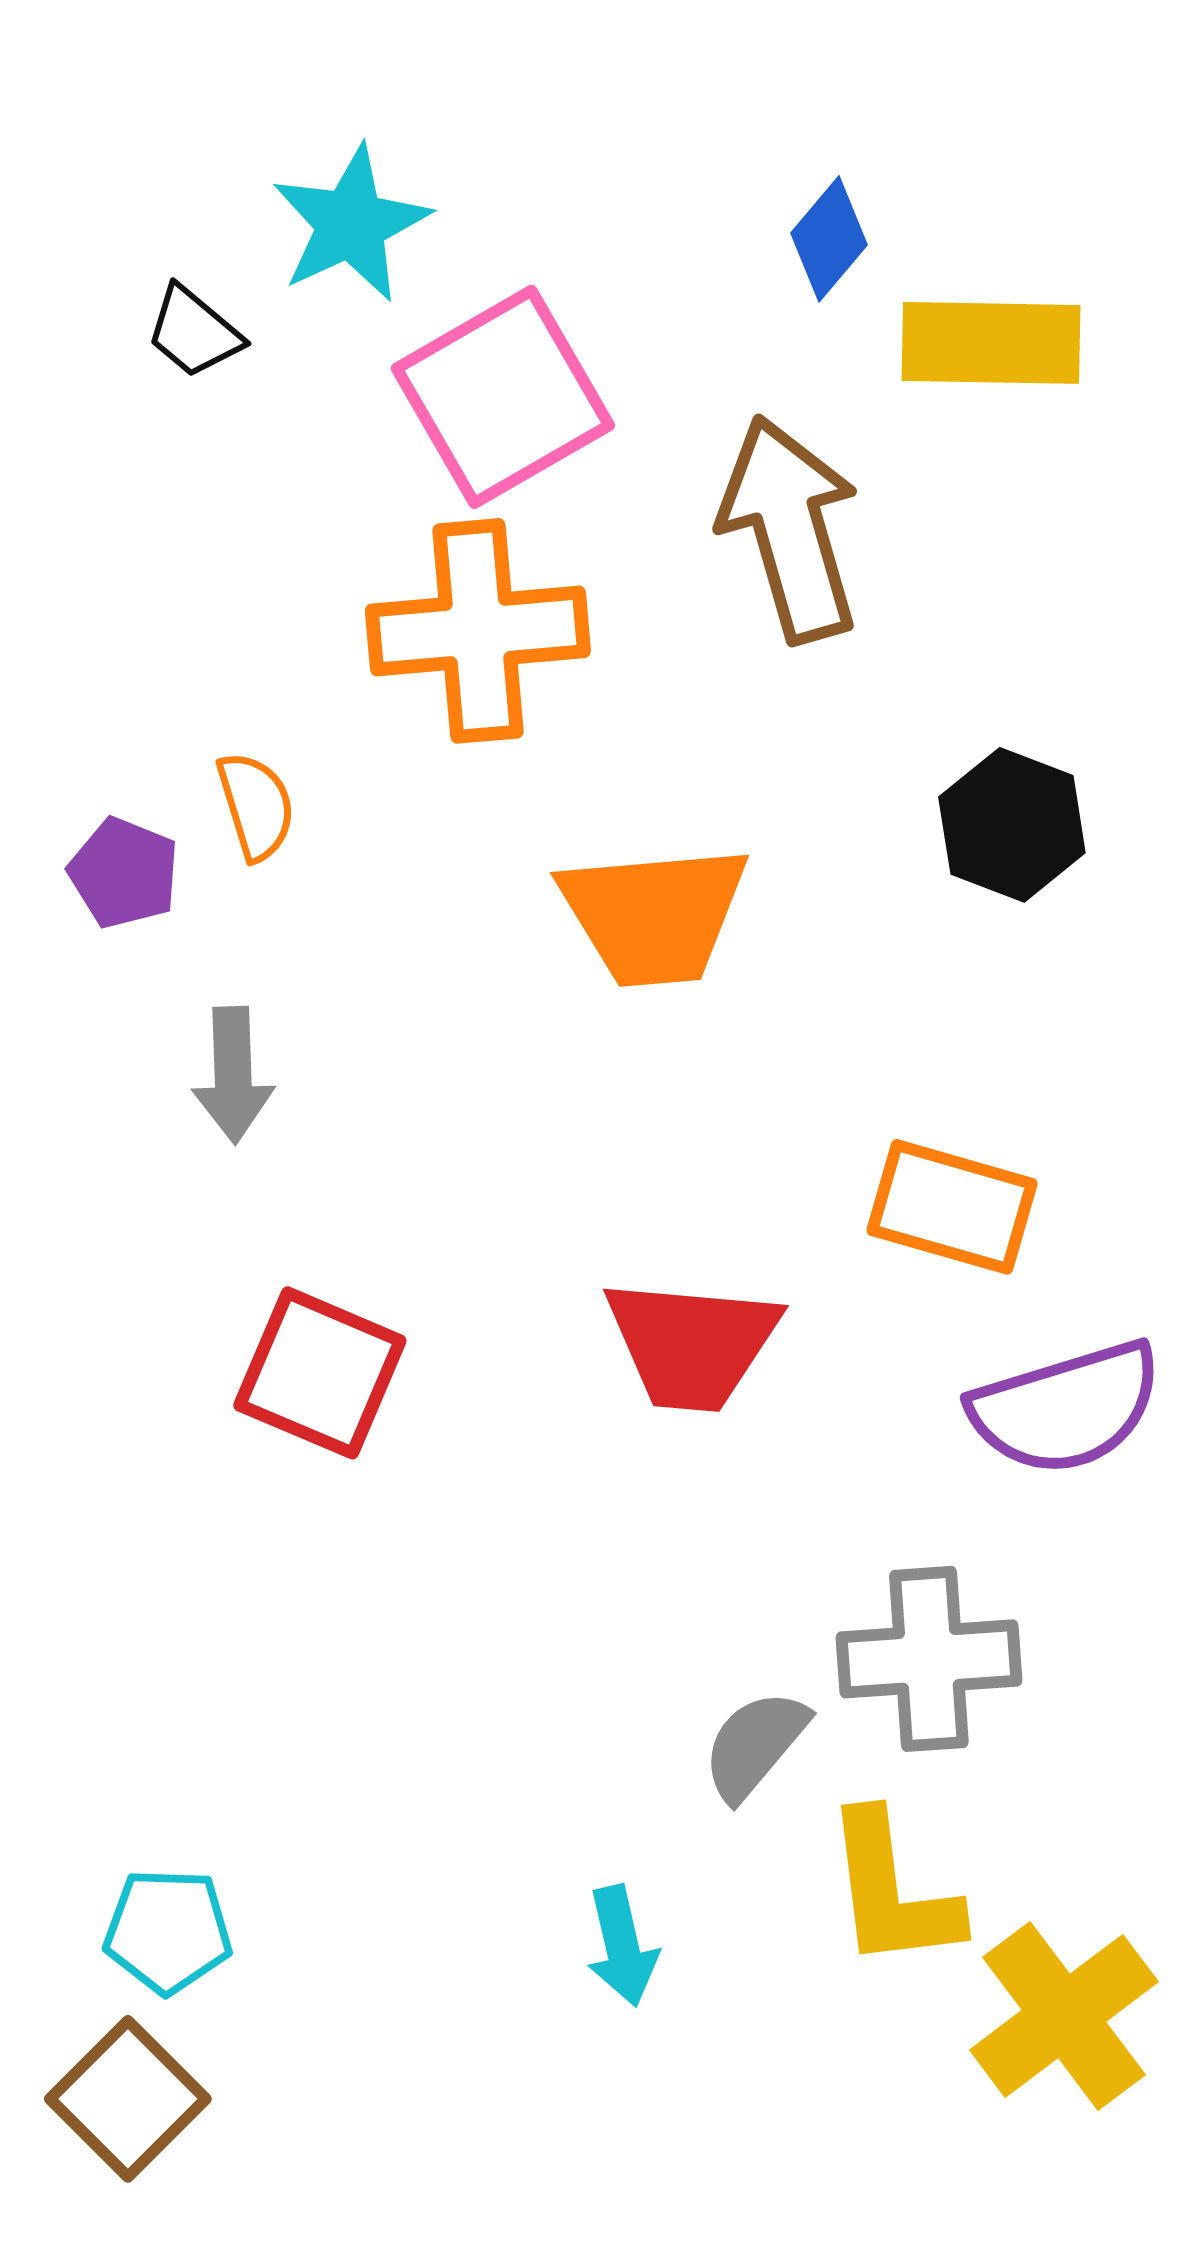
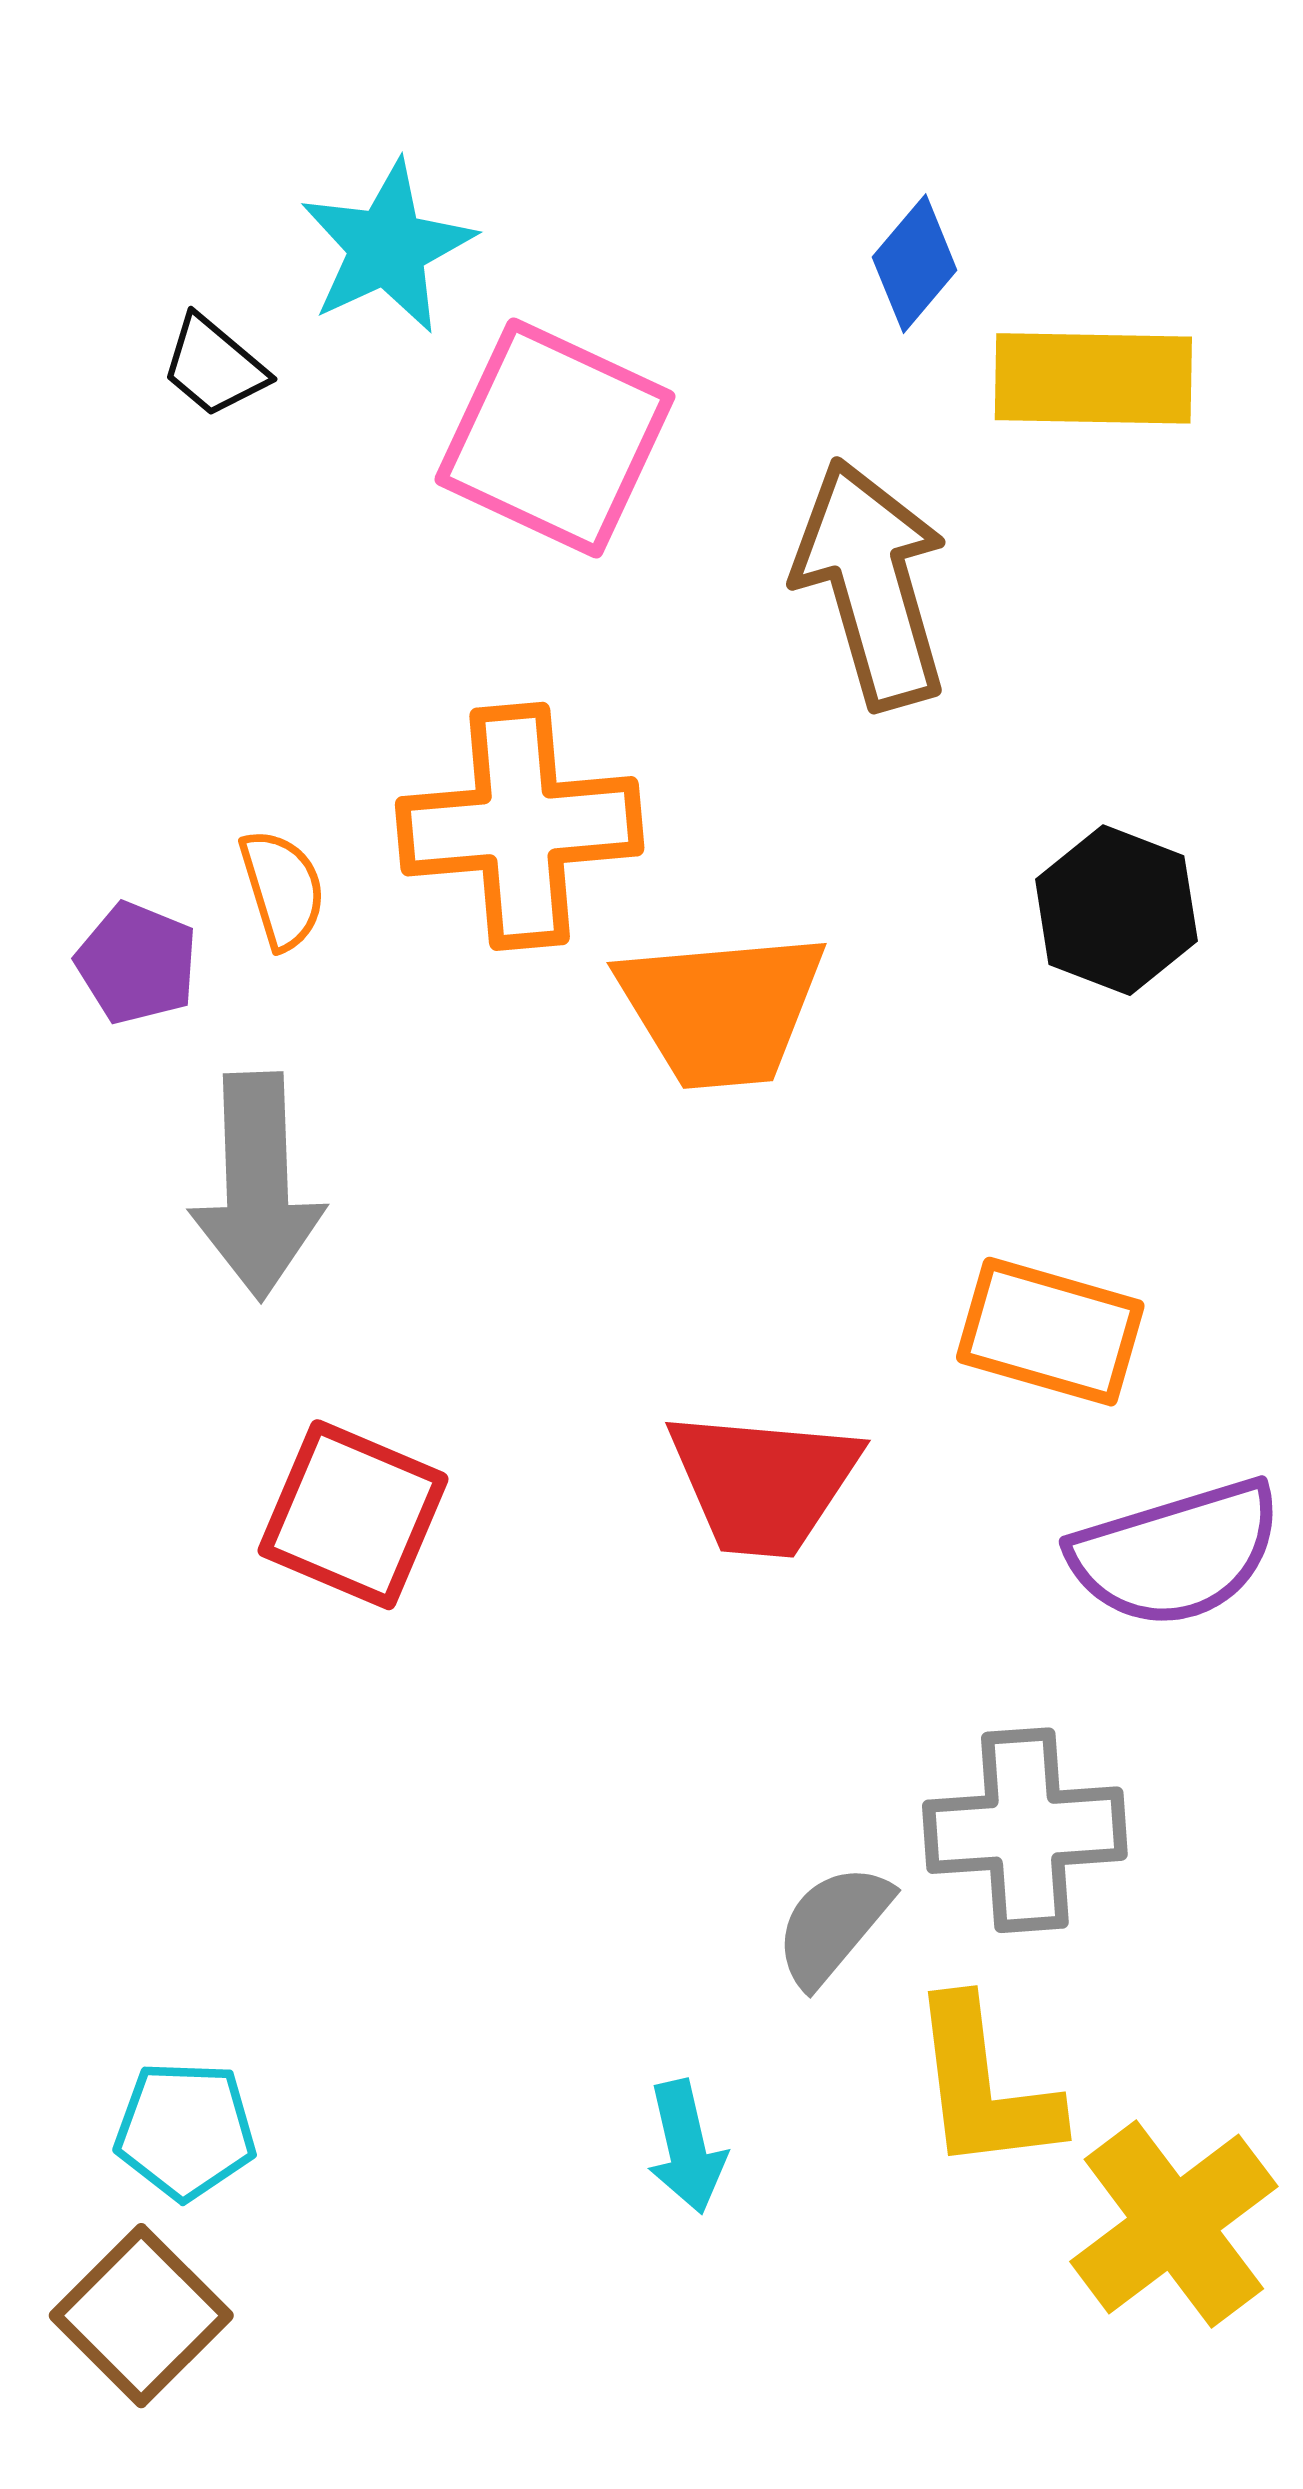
pink square: (503, 397) -> (555, 438), turned -35
orange cross: (478, 631) -> (520, 826), moved
gray arrow: (233, 1075) -> (257, 1186), size x1.5

